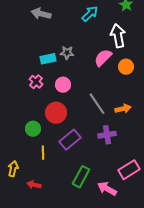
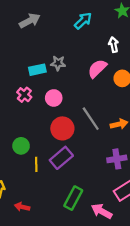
gray arrow: (41, 14) -> (30, 21), turned 138
white arrow: (118, 36) -> (114, 45), size x0.6
red circle: (56, 113) -> (62, 128), moved
purple cross: (107, 135) -> (117, 159), moved
yellow line: (43, 153) -> (36, 164), moved

